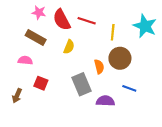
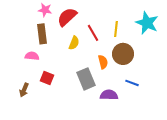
red semicircle: (62, 20) -> (67, 17), turned 75
red line: (87, 21) -> (93, 33), moved, turned 42
brown rectangle: (36, 37) -> (42, 34), turned 54

